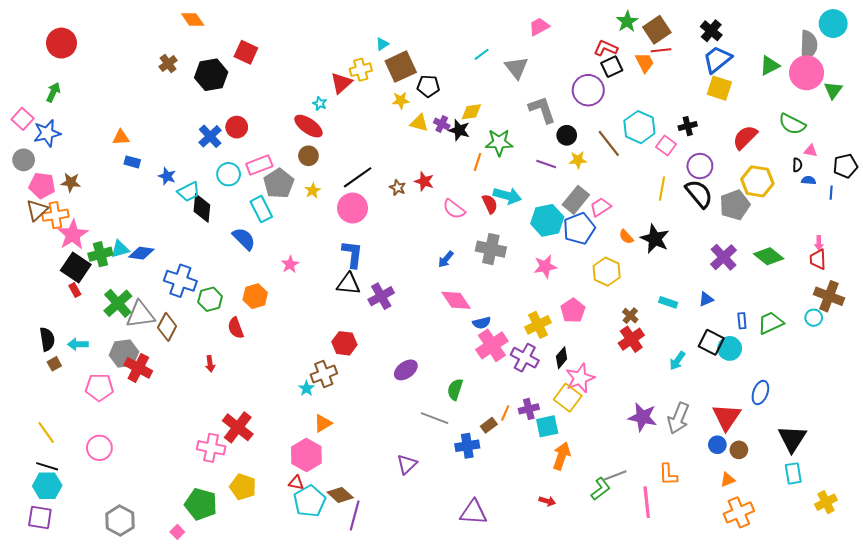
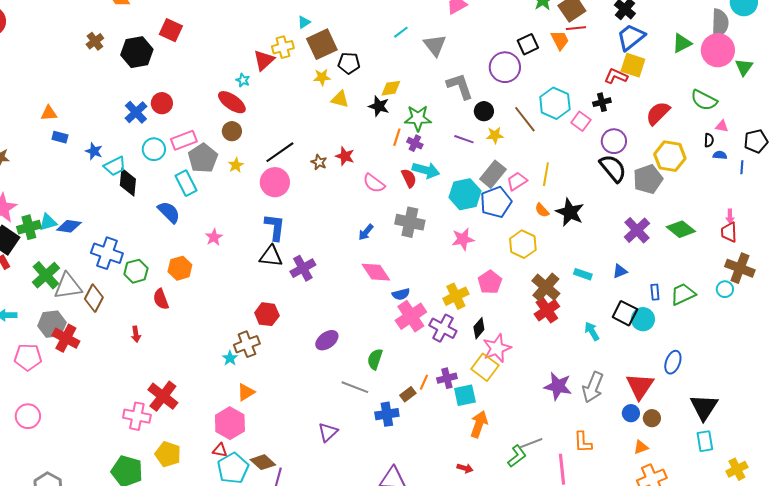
red L-shape: (606, 48) -> (616, 76), moved
purple cross: (442, 124) -> (415, 143), moved
yellow line: (662, 189) -> (546, 174), moved
brown cross: (630, 316) -> (546, 287), size x1.8
cyan arrow: (677, 361) -> (592, 331), turned 114

